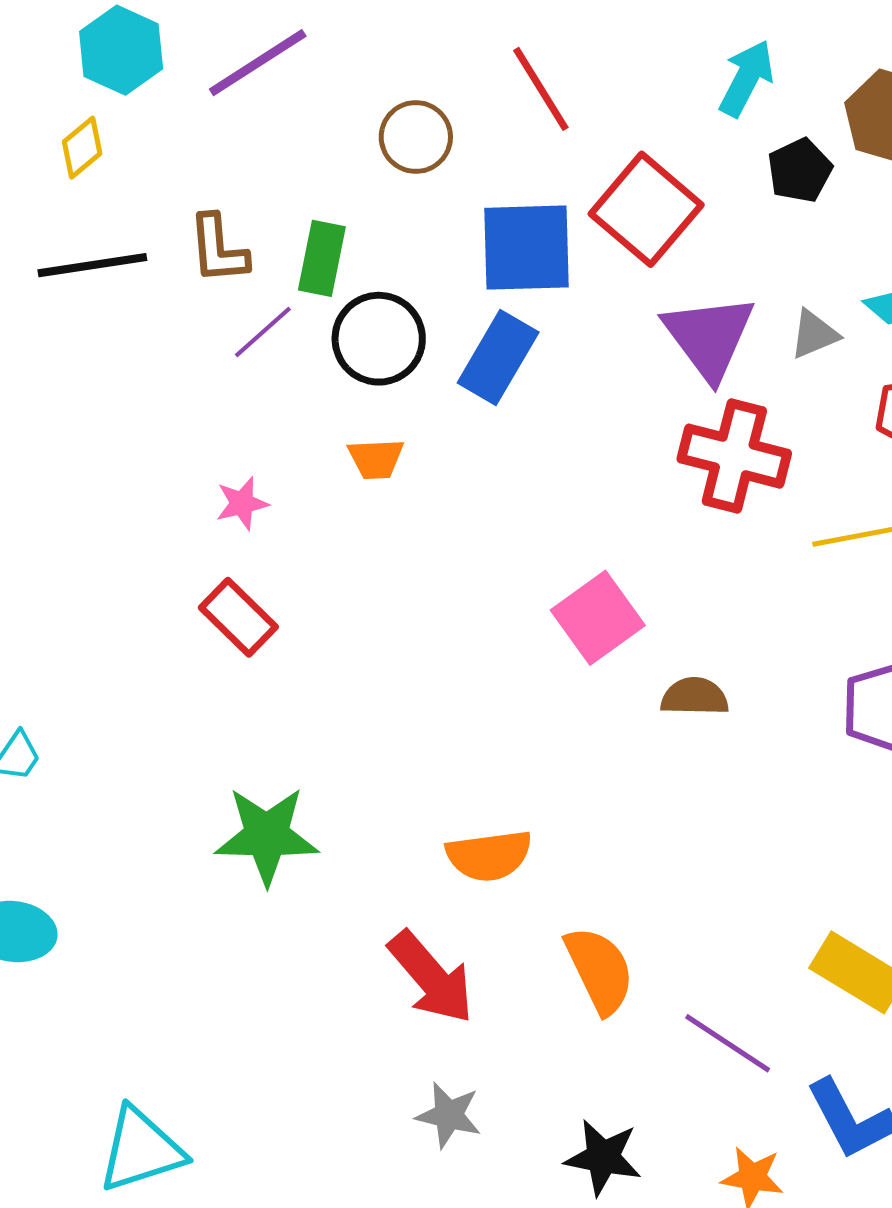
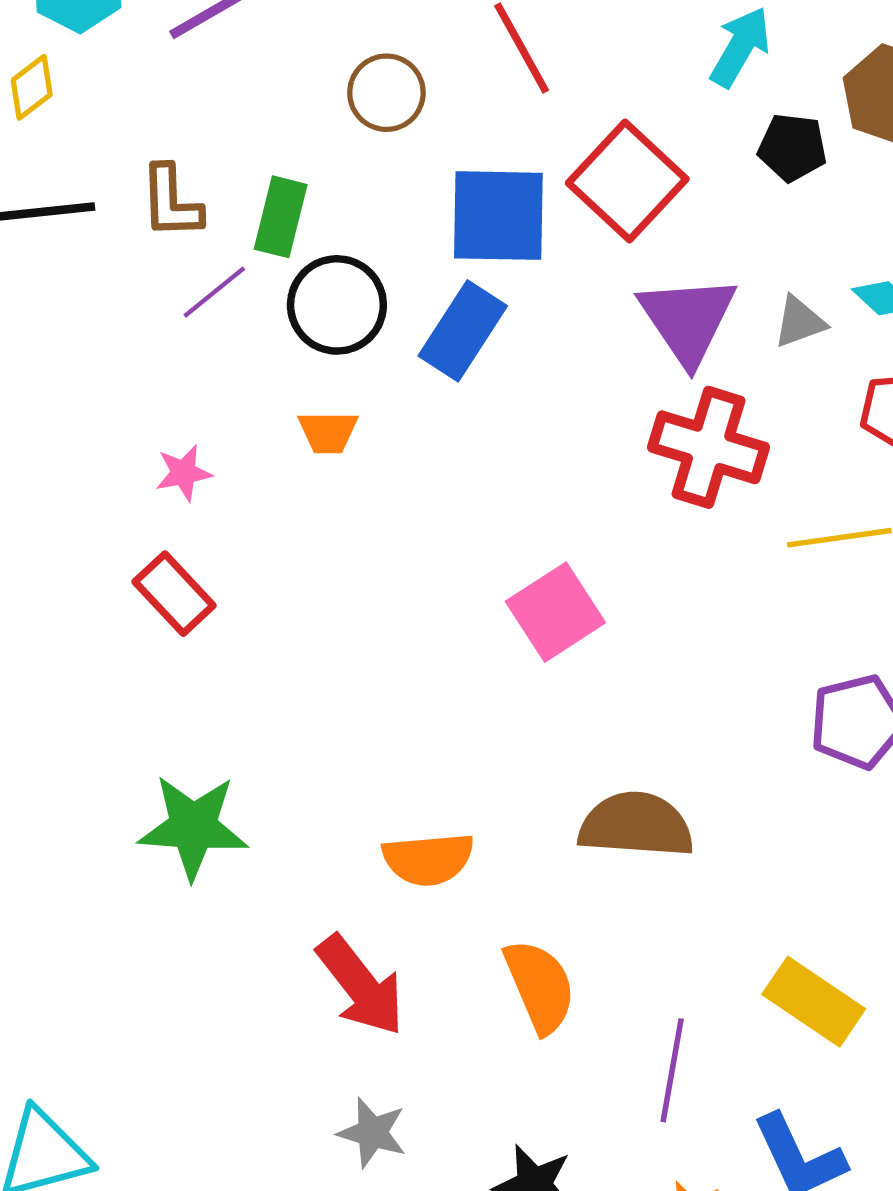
black pentagon: (800, 170) -> (792, 147), turned 30
brown semicircle: (695, 697) -> (636, 825), moved, size x1.6
purple line: (728, 1043) -> (672, 1070), turned 64

